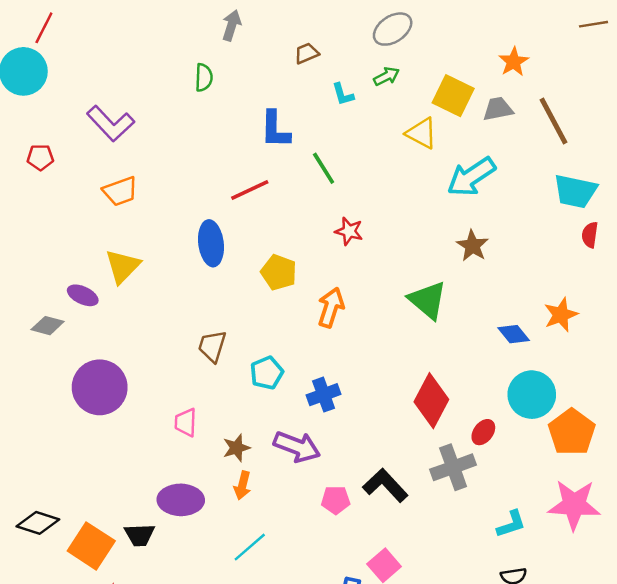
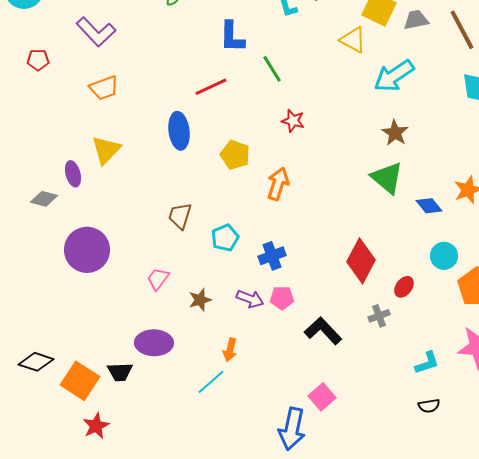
purple ellipse: (83, 295) -> (73, 174), turned 50
green triangle: (428, 300) -> (387, 178), moved
cyan circle: (532, 395) -> (444, 256), size x0.7
pink trapezoid: (186, 422) -> (158, 279), turned 35
purple arrow: (297, 447) -> (250, 299), size x0.7
gray cross: (453, 467) -> (379, 316), size x0.6
orange arrow: (242, 485) -> (230, 350), moved
pink pentagon: (336, 500) -> (282, 298), moved

